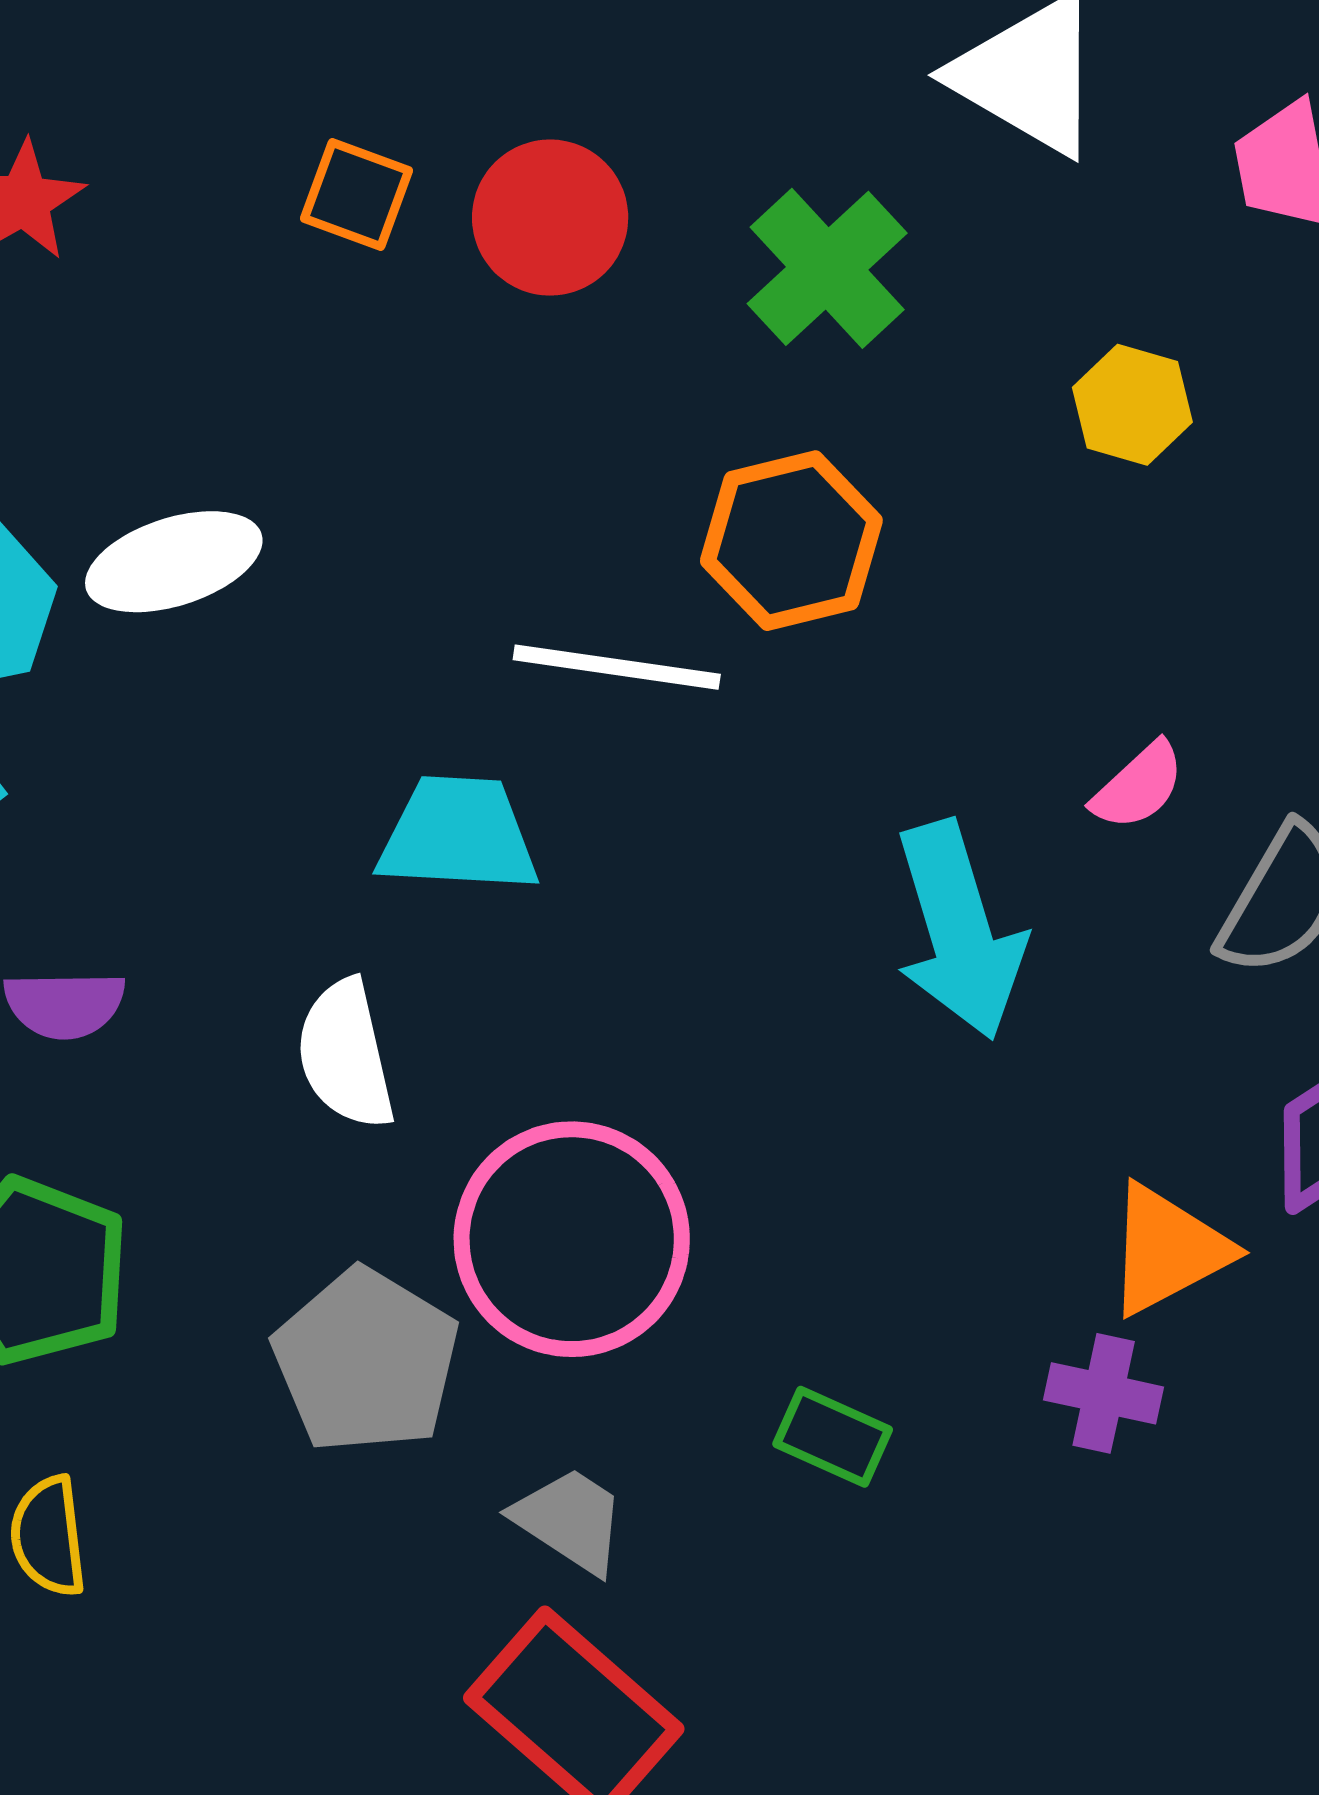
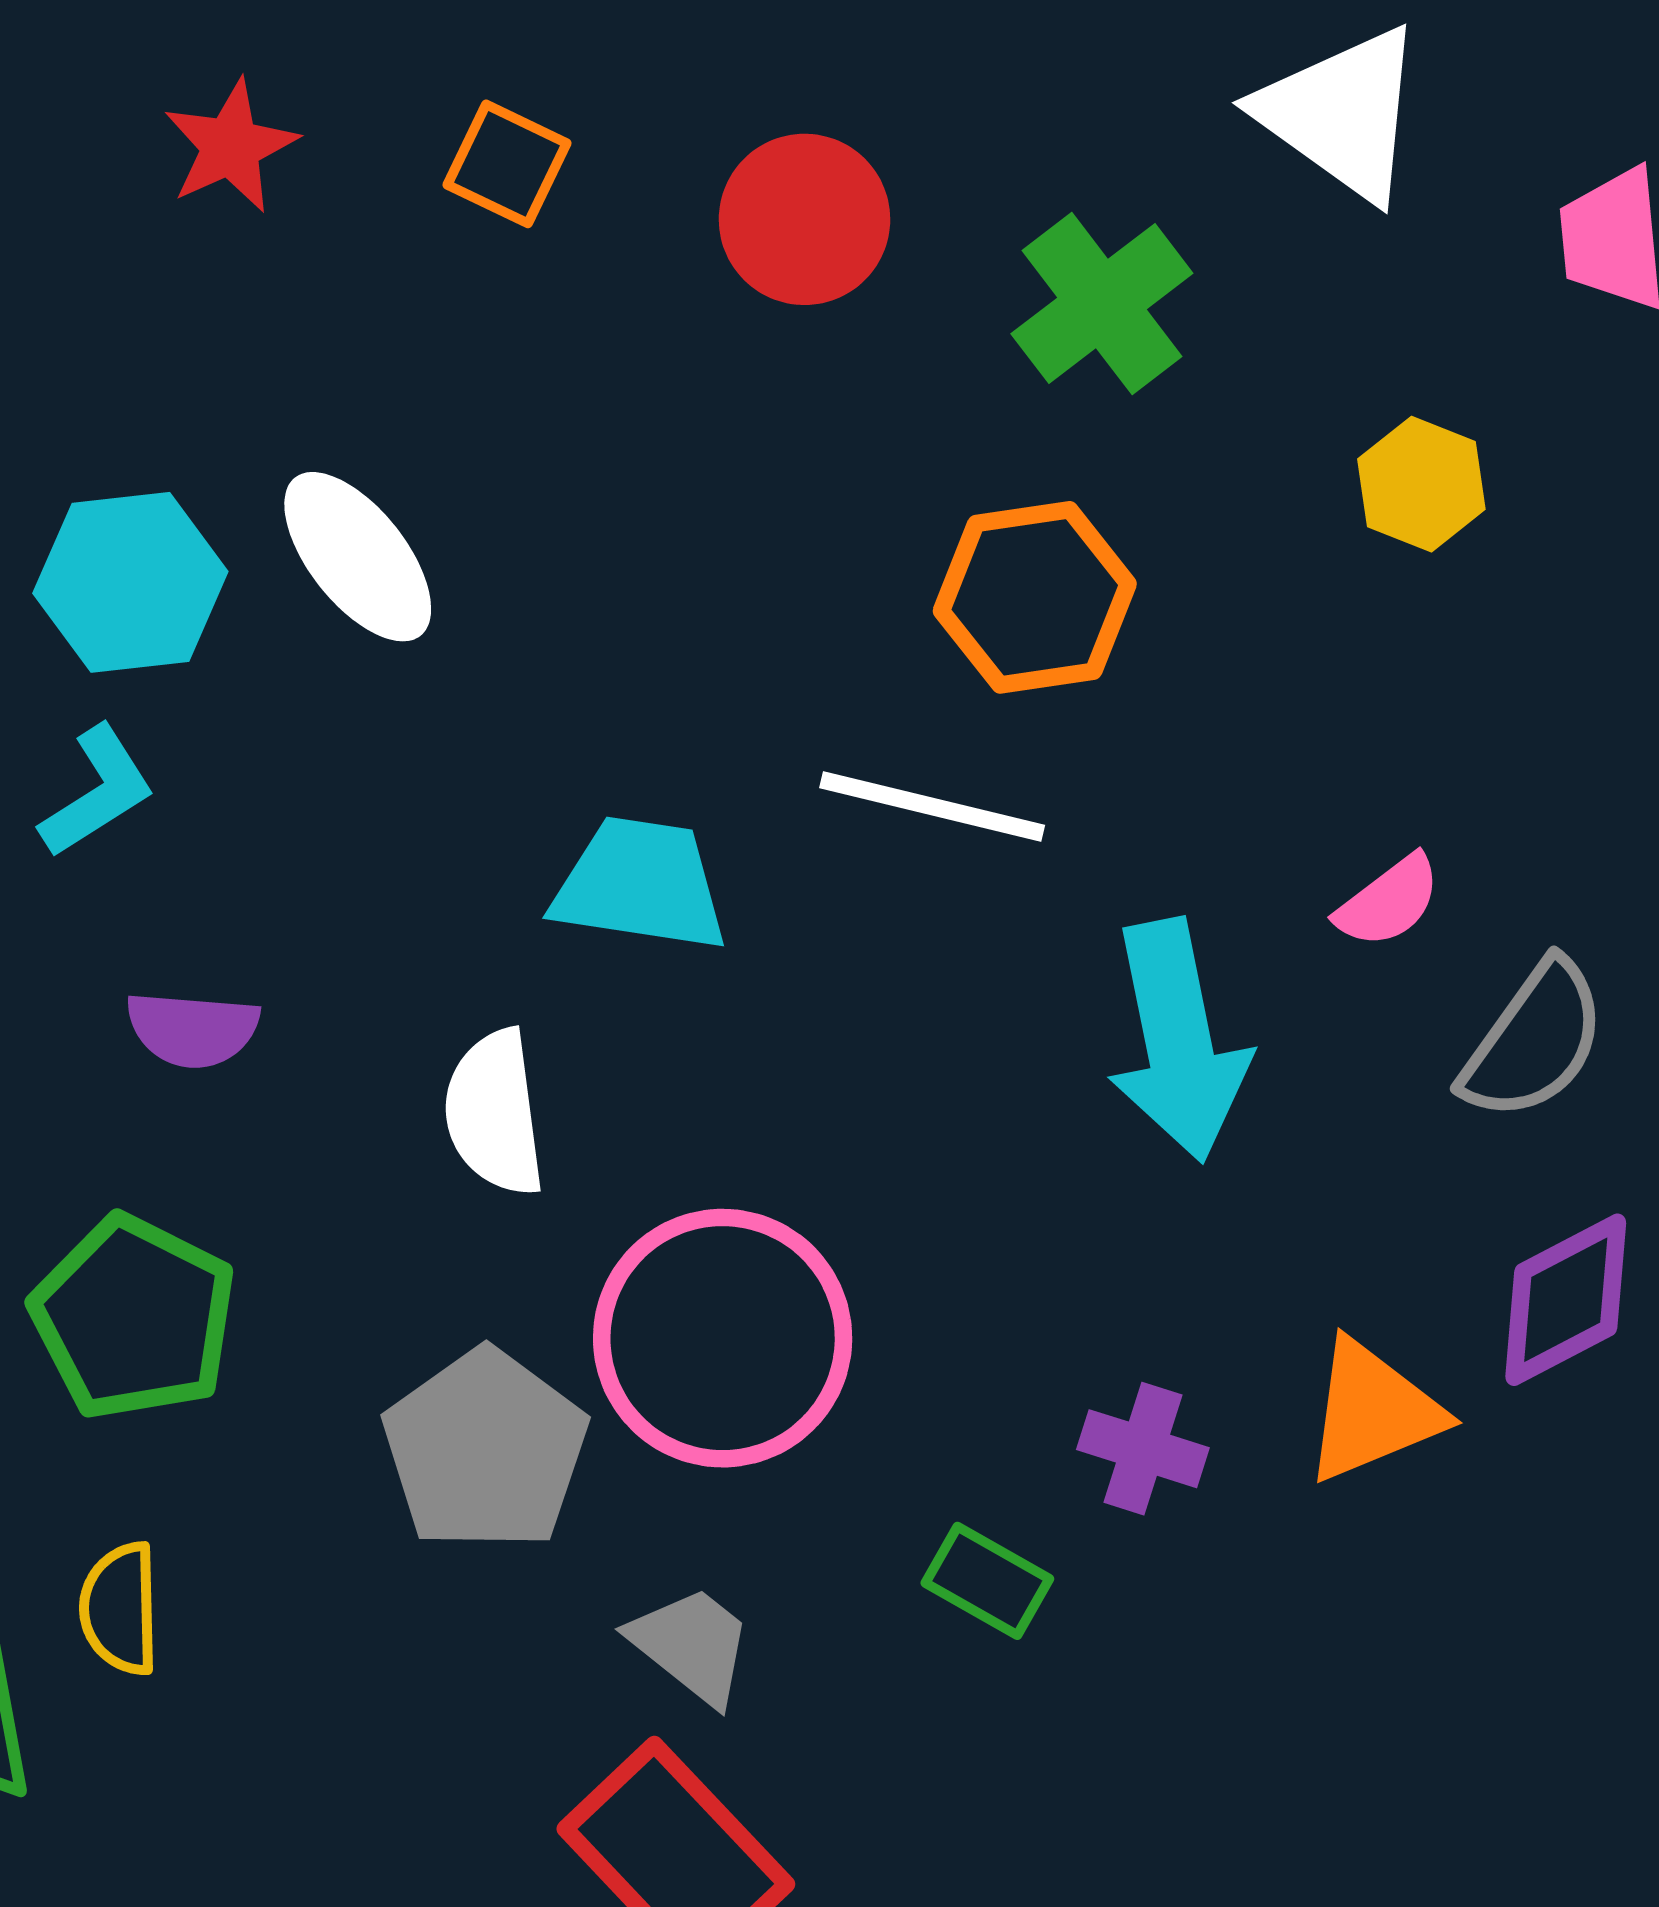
orange square: (357, 194) -> (507, 164), moved
white ellipse: (174, 562) -> (358, 557), turned 64
white line: (617, 667) -> (932, 807), moved
purple cross: (1104, 1393) -> (1143, 1449), moved

